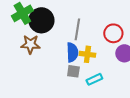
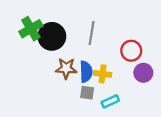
gray line: (77, 29) -> (92, 33), moved
brown star: (30, 44) -> (66, 68), moved

